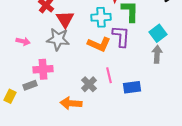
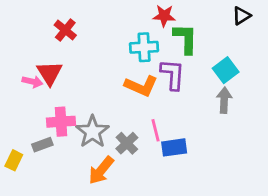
red triangle: (65, 19) -> (50, 73), moved
gray star: (58, 39) -> (92, 132), moved, turned 30
blue rectangle: (132, 87) -> (174, 147), moved
orange arrow: (71, 103) -> (101, 170), turned -55

